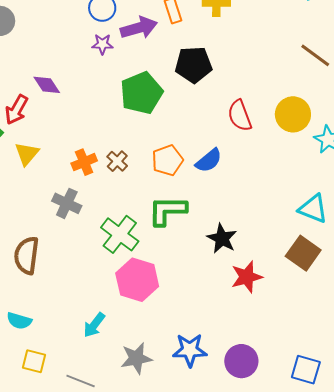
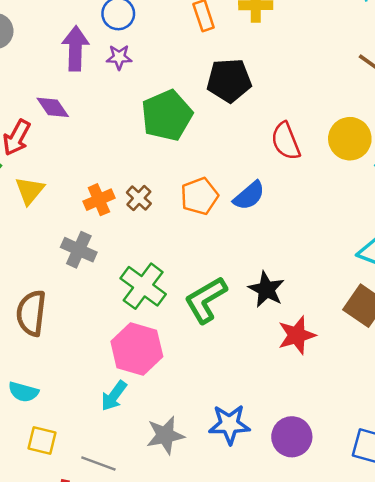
purple arrow: (139, 28) -> (75, 48), moved, turned -72
green L-shape: (167, 211) -> (206, 300), moved, turned -30
pink hexagon: (137, 280) -> (137, 349), moved

